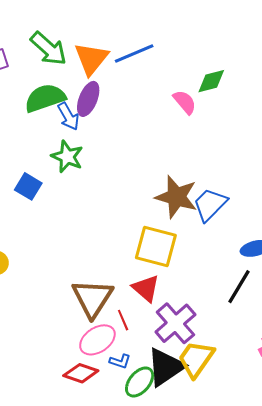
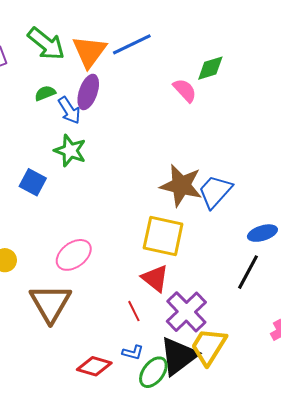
green semicircle: (45, 98) -> (45, 93), size x0.5
brown triangle: (92, 298) -> (50, 303), moved
pink ellipse: (97, 340) -> (74, 255), moved

